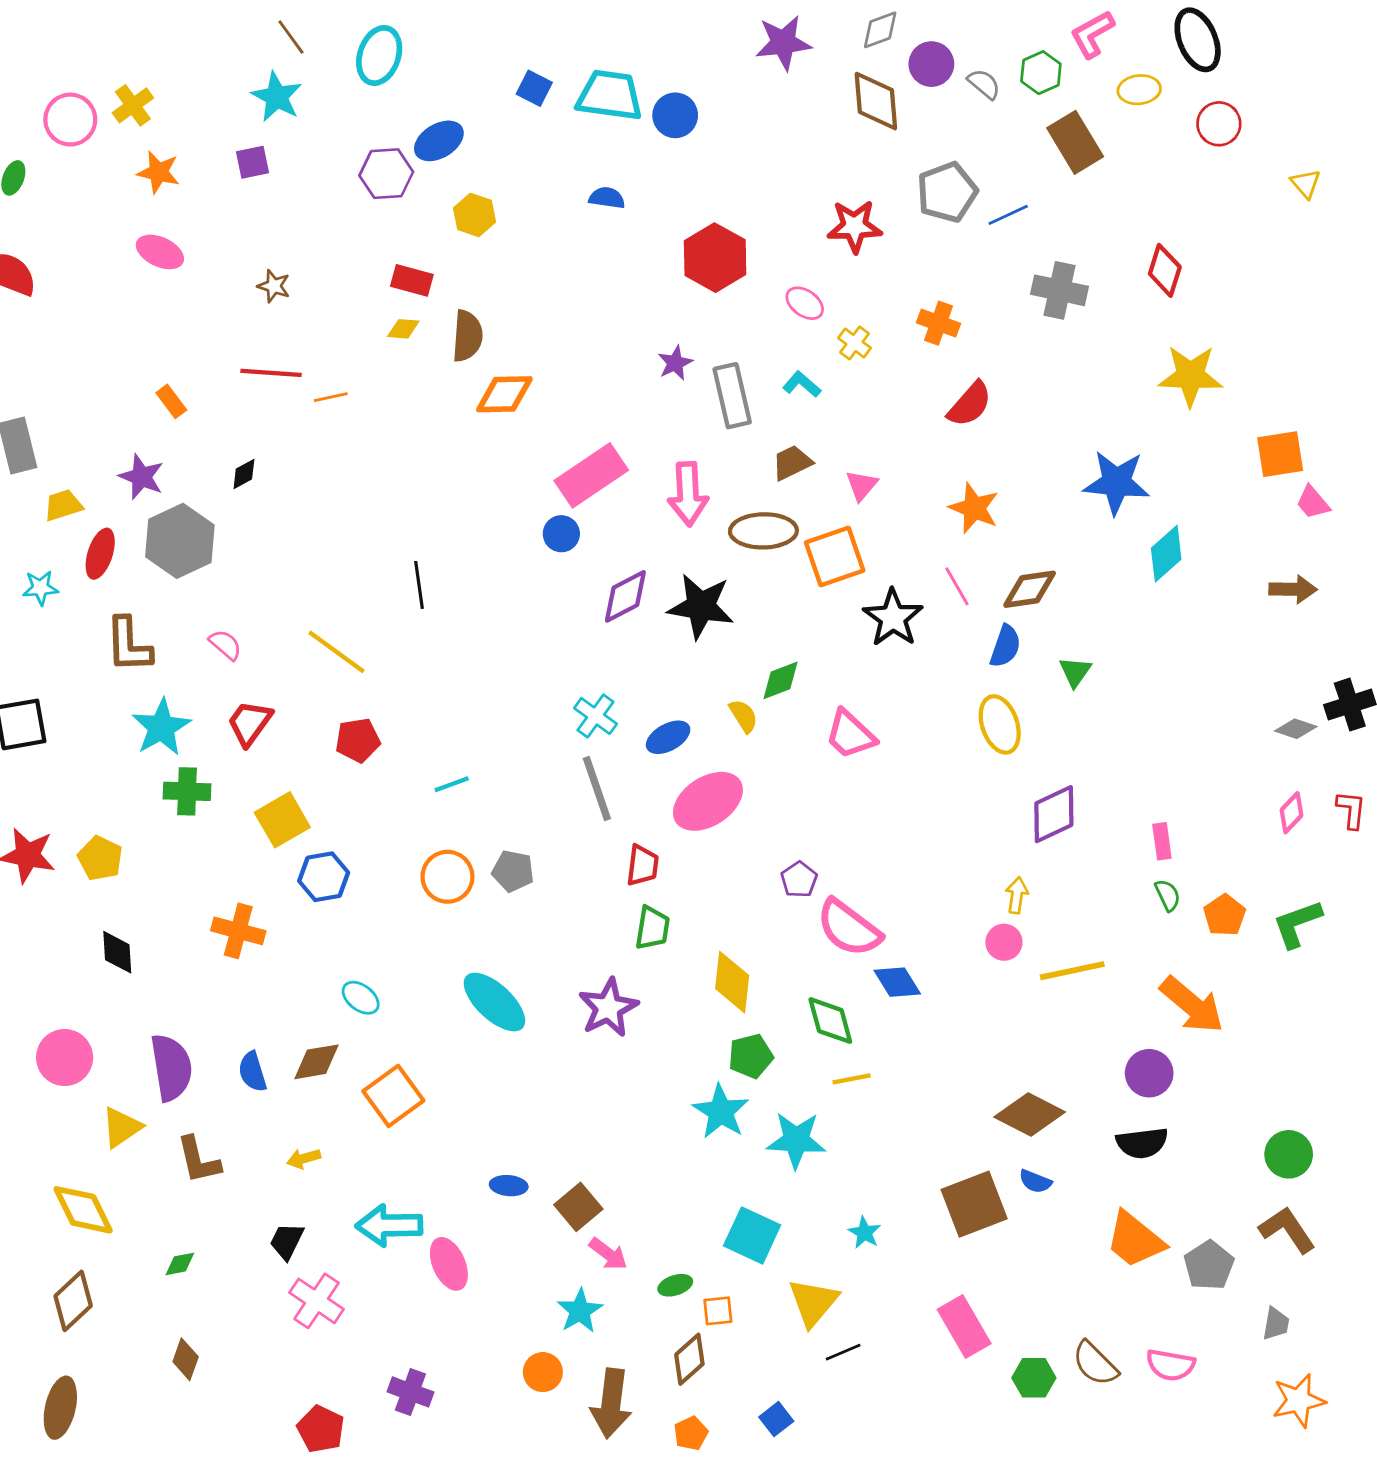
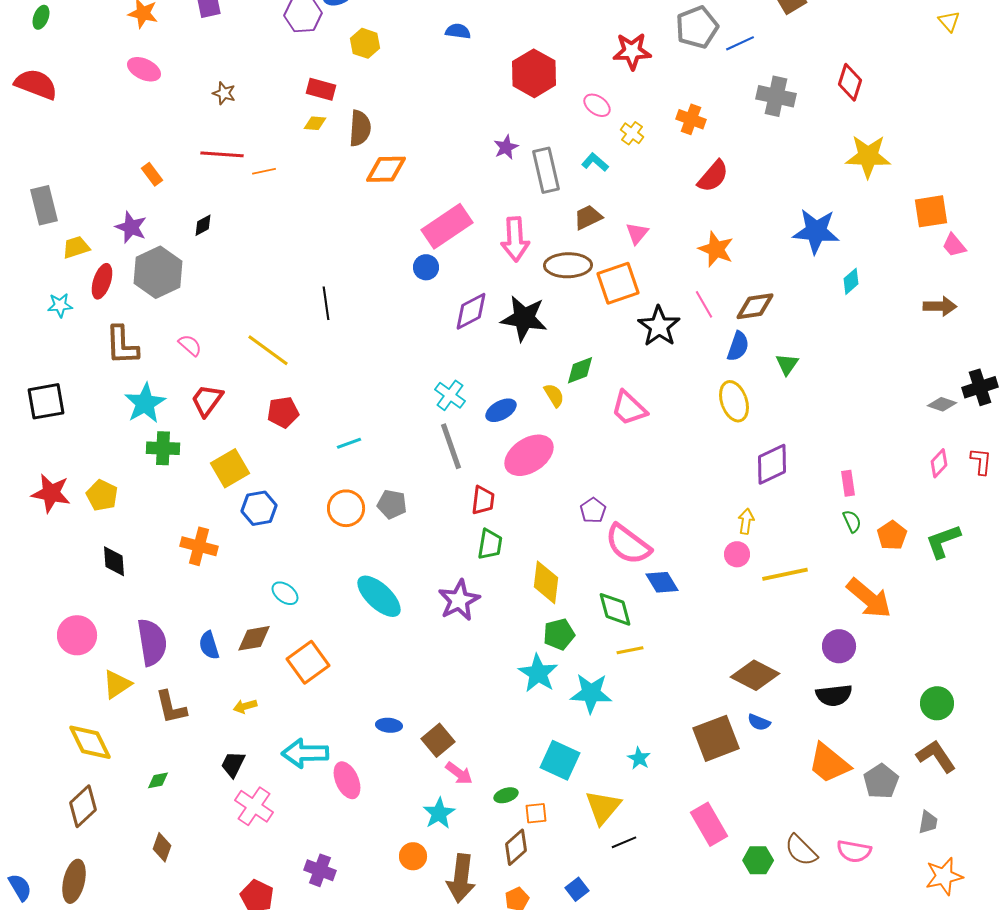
cyan diamond: (1166, 554) -> (851, 281), size x0.7

